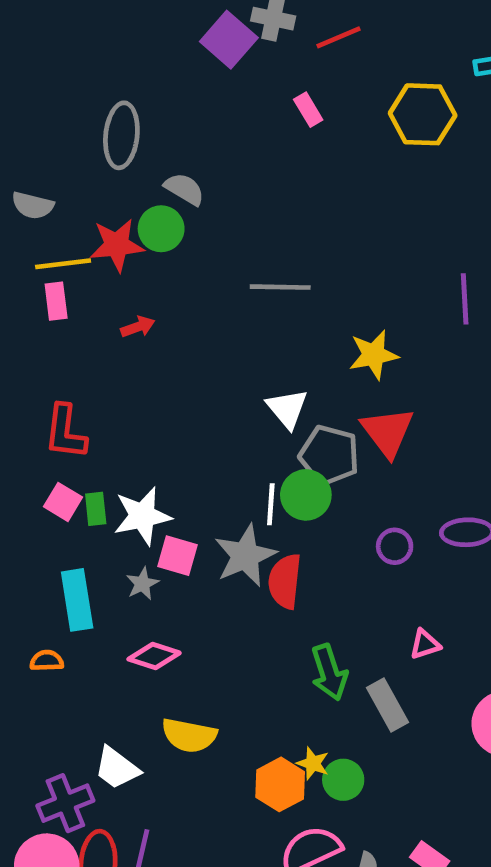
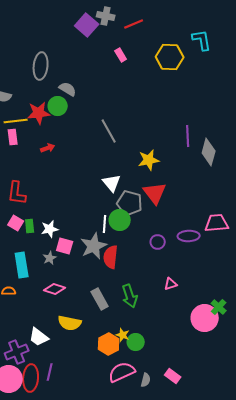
gray line: (280, 287) -> (109, 131), turned 60
white star: (142, 516) -> (50, 229), size x0.7
gray rectangle: (388, 705) -> (100, 299), moved

